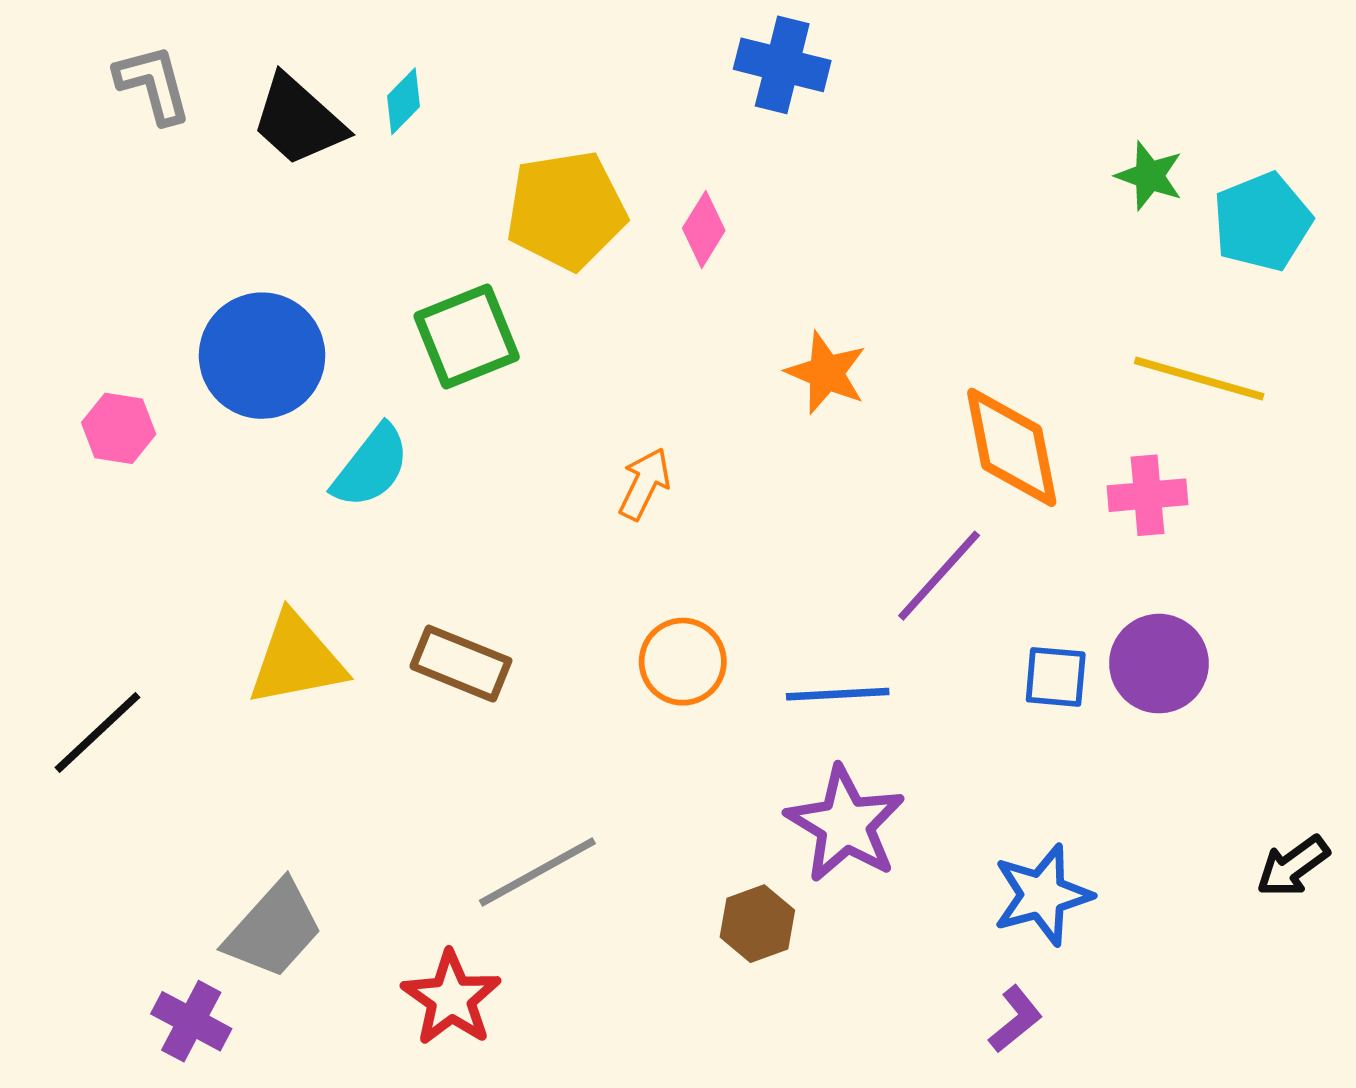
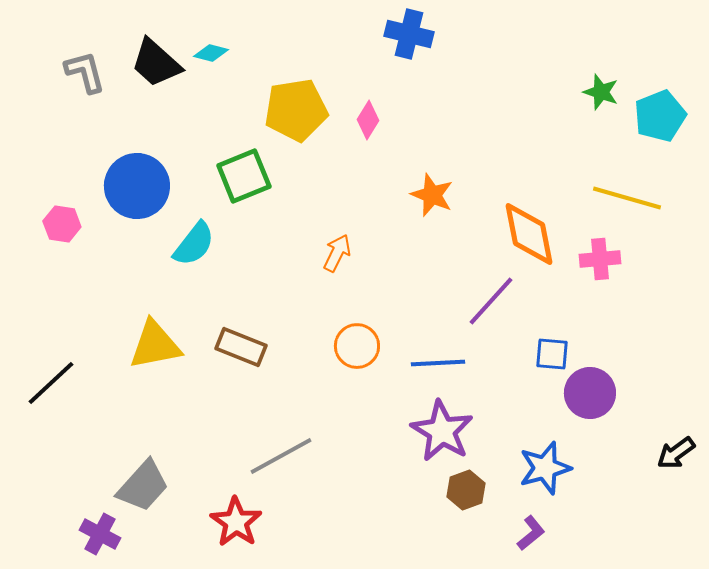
gray L-shape: (153, 84) -> (85, 72), moved
cyan diamond: (404, 101) -> (211, 53), turned 60
purple circle: (1159, 664) -> (590, 393), moved
brown hexagon: (757, 924) -> (466, 490), moved

